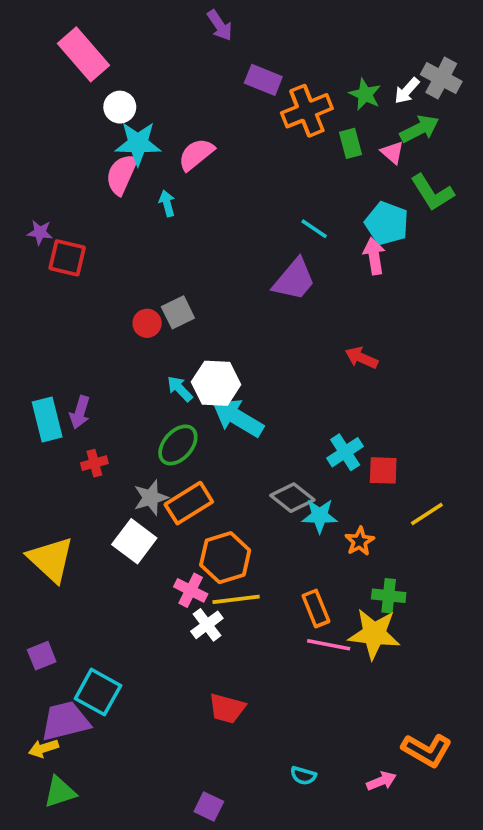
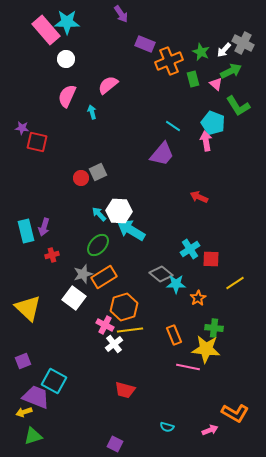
cyan star: (138, 143) -> (67, 22), moved
pink line: (329, 645) -> (188, 367), moved
purple trapezoid: (65, 721) -> (36, 397), turned 36

